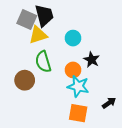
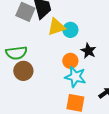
yellow triangle: (38, 35) -> (56, 27), moved
green semicircle: (43, 62) -> (16, 53), moved, turned -80

